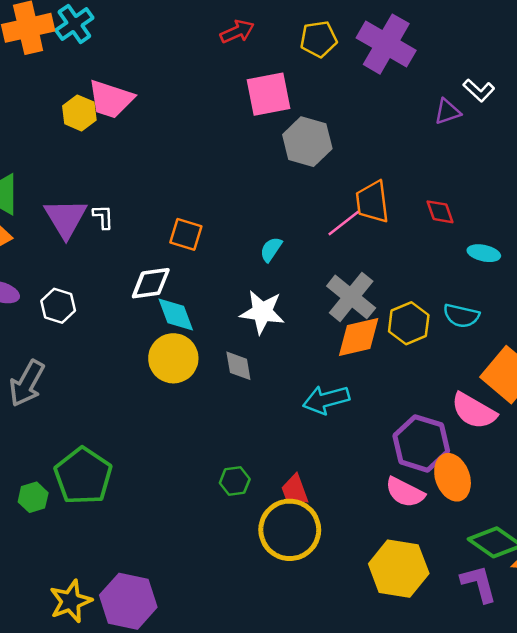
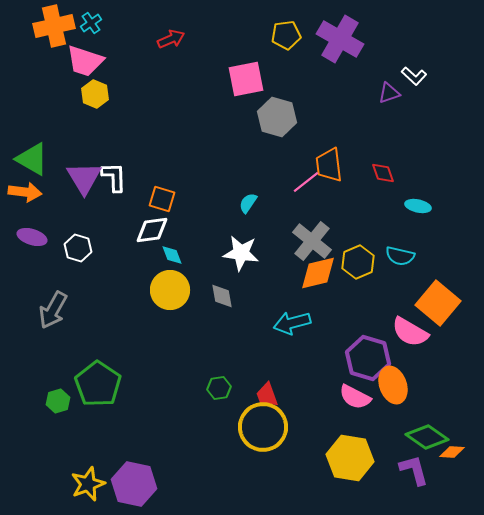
cyan cross: (74, 24) -> (91, 23), size x0.7
red arrow: (237, 32) -> (171, 39), moved
pink trapezoid: (111, 99) -> (85, 61), moved
white L-shape: (103, 217) -> (114, 177), size x1.5
orange square: (186, 234) -> (162, 199), moved
cyan diamond: (176, 314) -> (172, 255), size x0.7

